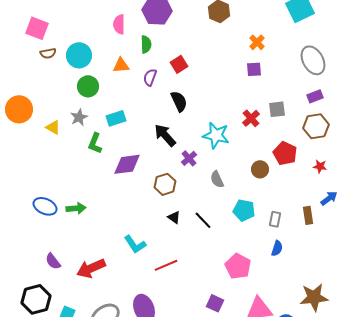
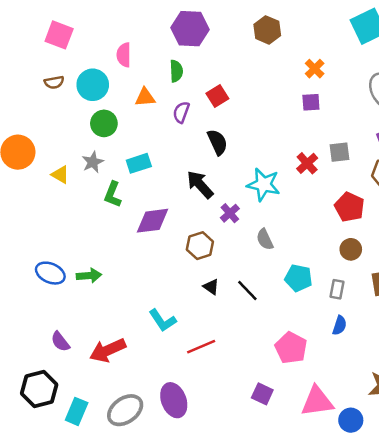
pink semicircle: (119, 24) -> (124, 55), moved
pink square: (37, 28) -> (59, 35), moved
brown circle: (260, 169) -> (351, 249), moved

